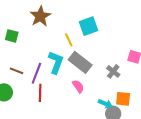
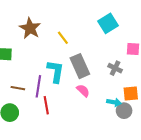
cyan square: (89, 26) -> (108, 23), moved
yellow line: (69, 40) -> (63, 38), moved
gray rectangle: (80, 62) -> (80, 66), turned 40

